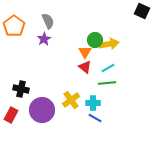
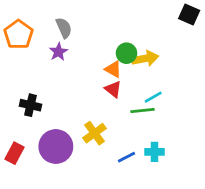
orange triangle: (85, 52) -> (113, 69), turned -32
cyan line: (108, 68) -> (153, 97), moved
black cross: (21, 89) -> (30, 105), moved
cyan cross: (93, 103) -> (155, 152), moved
blue line: (95, 118) -> (127, 157), turned -56

